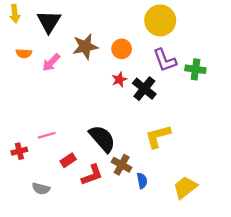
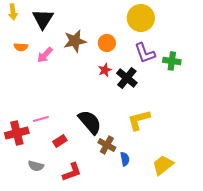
red cross: (19, 151) -> (17, 133), size x1.6
red L-shape: (92, 175) -> (72, 172), moved

